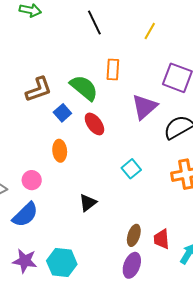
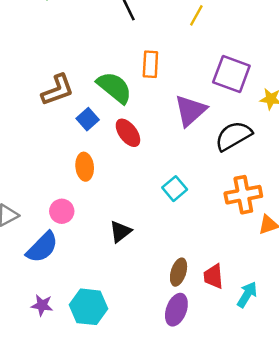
pink circle: (32, 180) -> (62, 211), moved
purple star: (25, 261) -> (42, 305), size x0.7

